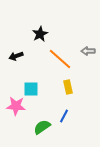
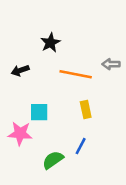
orange line: (60, 59) -> (76, 74), turned -30

